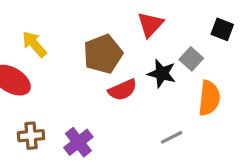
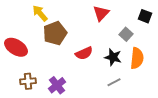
yellow arrow: (34, 44) -> (40, 13), moved
brown pentagon: (103, 54) -> (55, 33), moved
black star: (162, 74) -> (113, 57), moved

